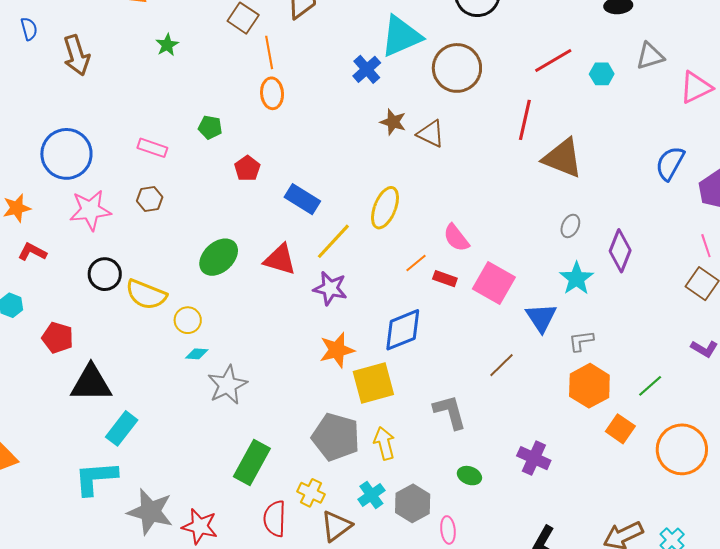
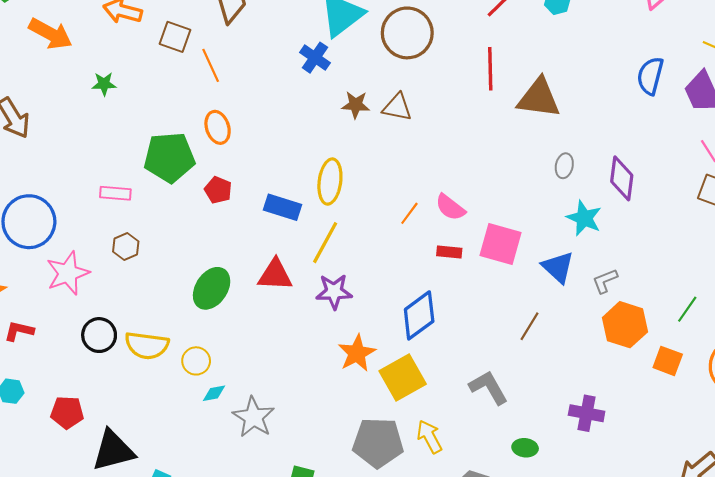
green star: (167, 45) -> (104, 84), turned -30
orange ellipse: (272, 93) -> (218, 127), moved
green pentagon: (210, 127) -> (169, 157), size x2.0
yellow ellipse: (385, 208) -> (330, 182), moved
orange line: (416, 263) -> (409, 213), moved

